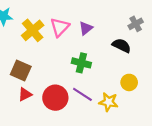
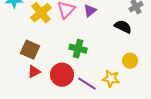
green cross: (81, 63) -> (78, 49), moved
purple line: (82, 94) -> (87, 84), moved

